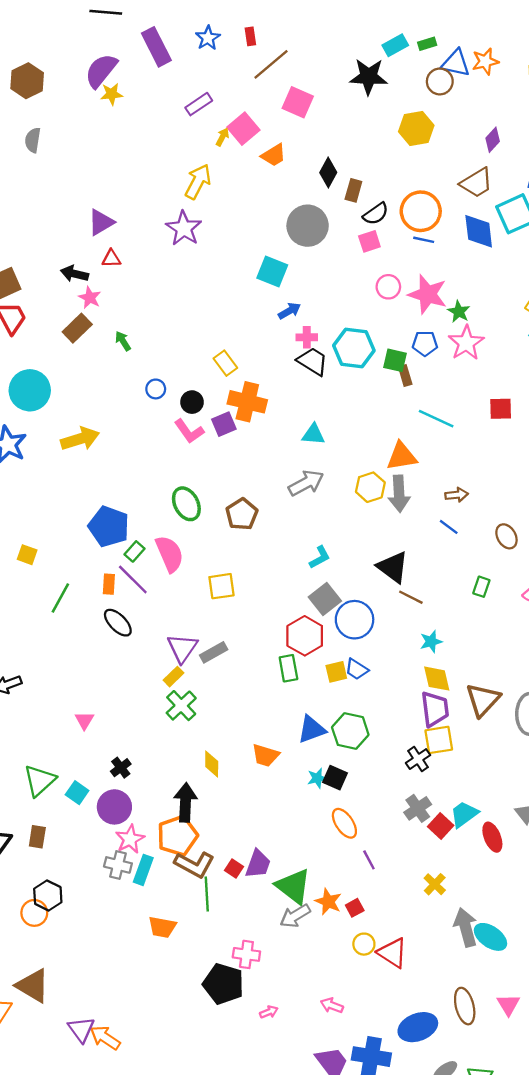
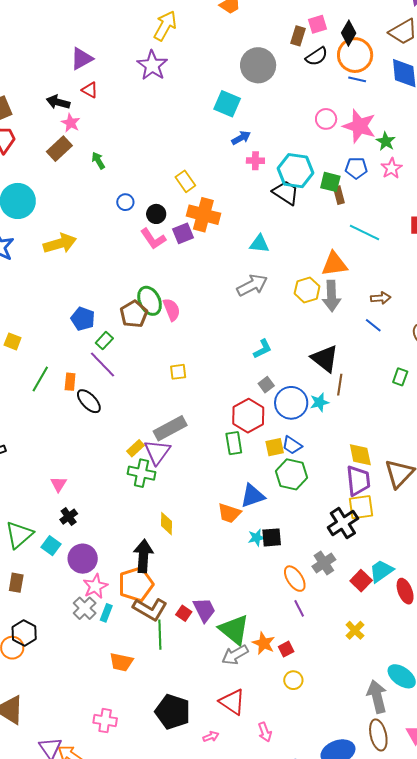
black diamond: (328, 172) -> (349, 33), moved
pink square: (369, 241) -> (318, 24), moved
red triangle: (111, 259) -> (90, 90), turned 30
pink star: (466, 343) -> (391, 168), size x0.7
black trapezoid: (313, 361) -> (286, 193), moved
brown pentagon: (242, 514) -> (134, 314), moved
blue pentagon: (109, 527) -> (83, 319), size x0.7
pink semicircle: (170, 554) -> (172, 310), moved, size x0.7
orange rectangle: (109, 584) -> (70, 382), moved
yellow square: (222, 586) -> (178, 372), size x0.7
brown line: (411, 597) -> (340, 385), turned 70
gray square: (325, 599) -> (266, 385), size x0.6
cyan star: (431, 642) -> (319, 402), moved
purple triangle: (182, 648) -> (157, 452), moved
gray rectangle: (214, 652) -> (170, 428), size x1.4
green cross: (181, 706) -> (141, 473), turned -36
green hexagon: (350, 731) -> (291, 474), moved
orange trapezoid: (265, 755) -> (229, 513), moved
black cross: (418, 759) -> (343, 523), size x1.4
black cross: (121, 768) -> (69, 517), moved
black square: (335, 778) -> (272, 537), turned -30
gray cross: (418, 808) -> (324, 563), moved
orange ellipse: (344, 823) -> (295, 579), moved
purple trapezoid: (258, 864) -> (204, 610), turned -48
gray cross: (118, 865) -> (85, 608), turned 30
cyan rectangle: (143, 870) -> (106, 613), size x0.7
gray arrow: (466, 927) -> (377, 696), moved
red triangle: (392, 953) -> (232, 702), moved
pink cross: (246, 954) -> (105, 721), moved
pink arrow: (332, 1005) -> (265, 732), turned -132

